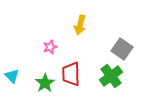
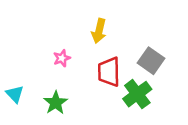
red trapezoid: (71, 74) -> (109, 72), moved

